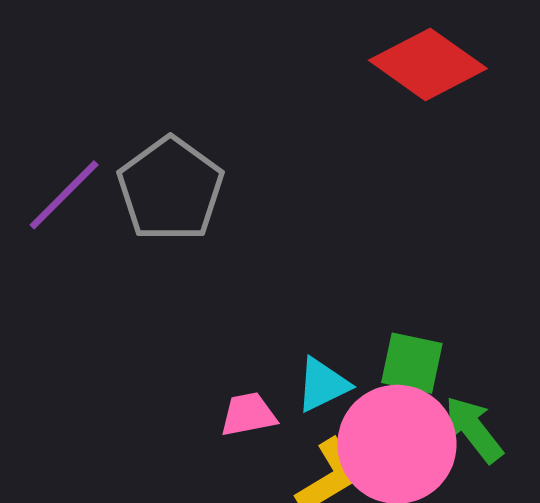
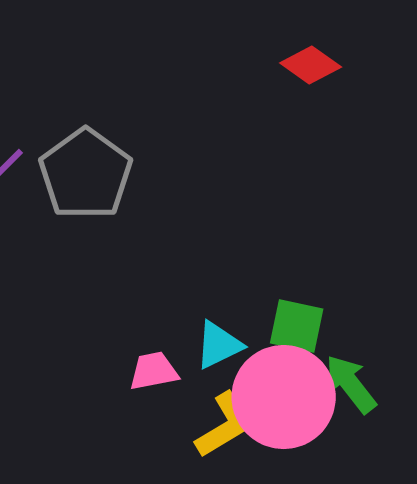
red diamond: (428, 64) -> (311, 65), size x0.6

